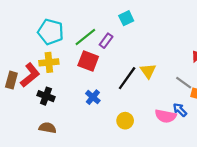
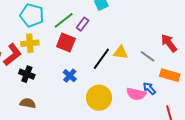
yellow triangle: (148, 71) -> (121, 52), turned -49
gray line: (184, 83) -> (147, 56), moved
yellow circle: (125, 121) -> (99, 98), size x1.6

